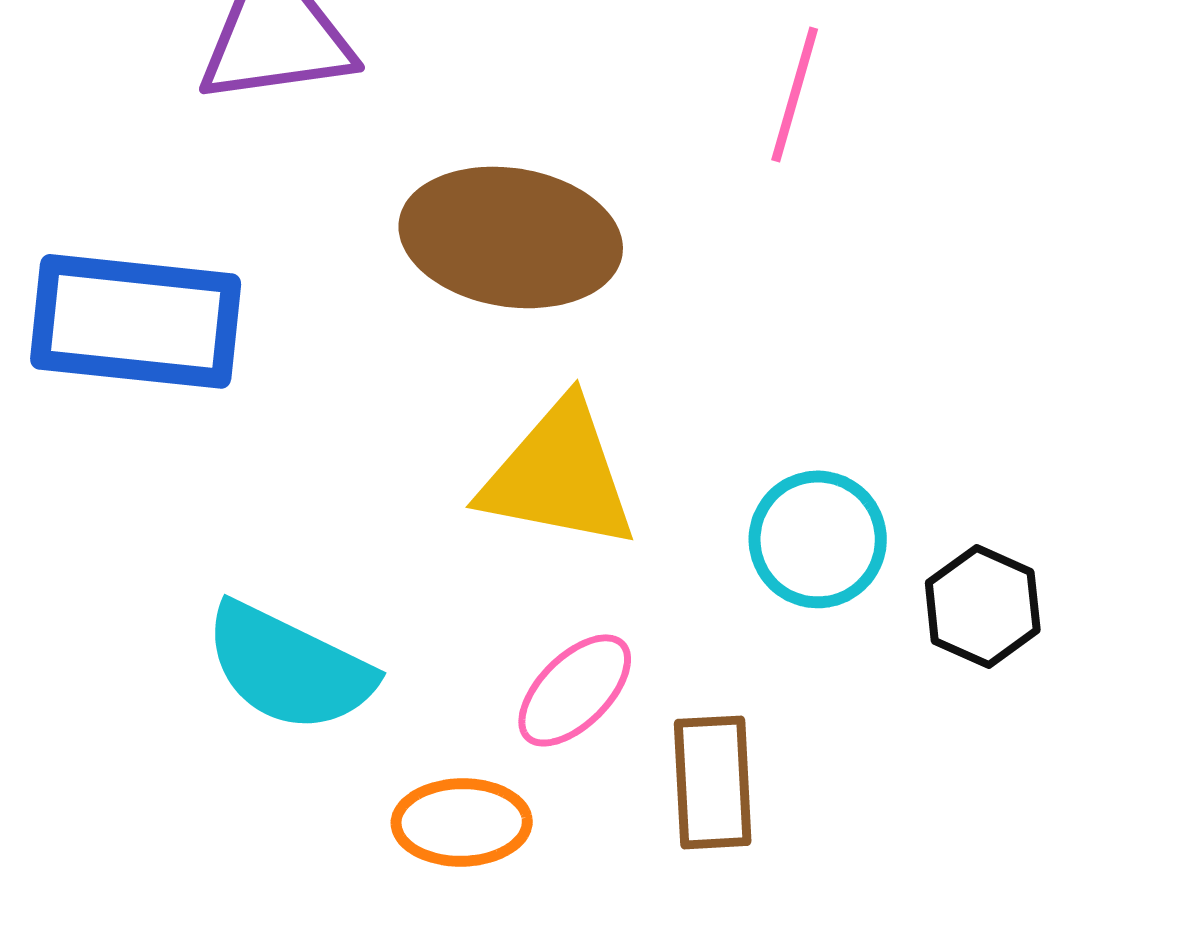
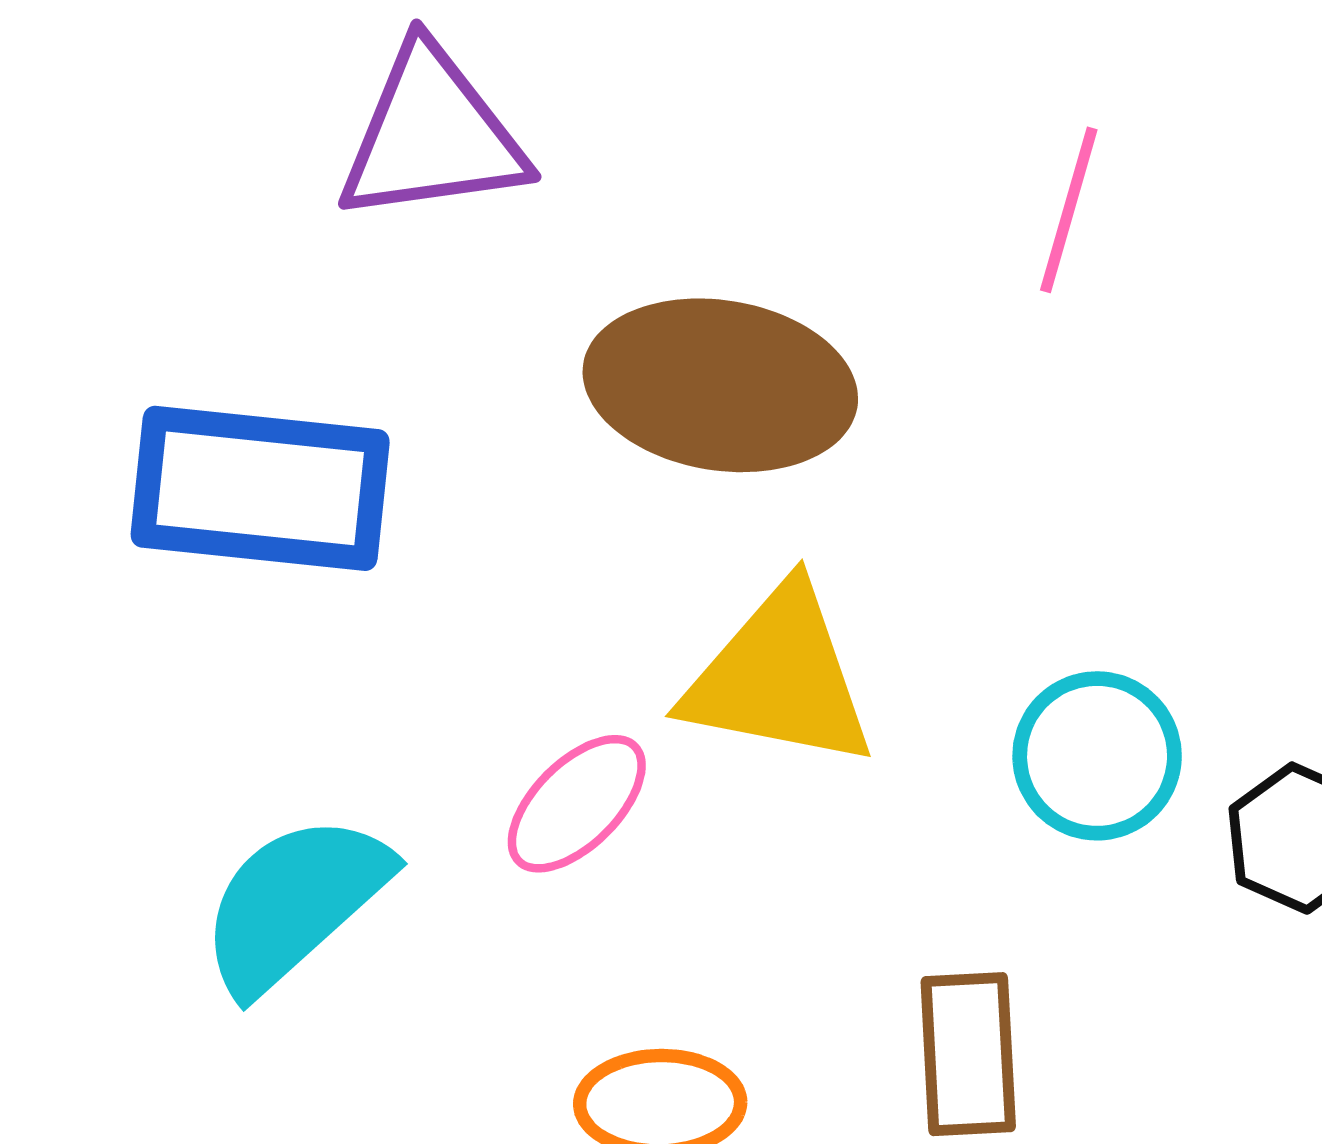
cyan semicircle: (289, 667) -> (295, 903), moved, turned 112
pink ellipse: (575, 690) -> (577, 804), moved

